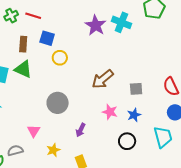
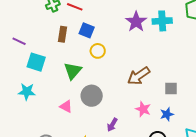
cyan cross: (121, 22) -> (162, 21), turned -30
green triangle: (23, 69) -> (73, 71), moved, turned 42
pink triangle: (34, 131) -> (66, 106), moved, turned -40

